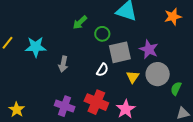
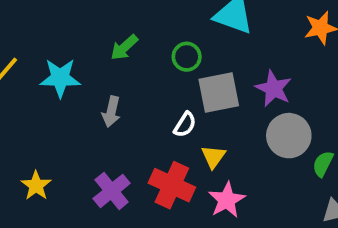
green arrow: (80, 23) -> (124, 47), moved
yellow triangle: (133, 77) -> (213, 157), moved
purple cross: (65, 106) -> (112, 191), turned 30
yellow star: (17, 110) -> (36, 186), moved

